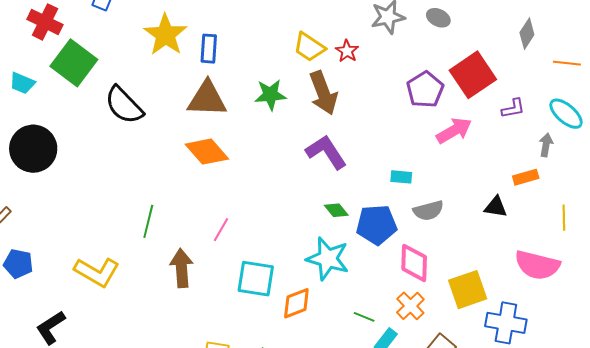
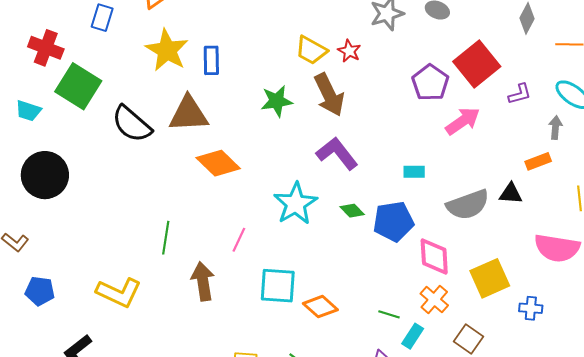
brown triangle: (207, 99) -> (189, 114), moved
gray semicircle: (428, 211) -> (468, 205), moved, size x1.4
cyan star: (328, 259) -> (296, 204), moved, turned 30
orange diamond: (296, 303) -> (320, 307), turned 68
blue cross: (506, 323) -> (531, 308), size x0.6

